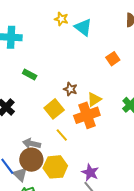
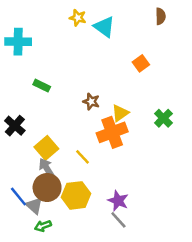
yellow square: (54, 109) -> (46, 148), moved
gray arrow: (32, 144) -> (47, 168), turned 48

